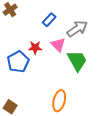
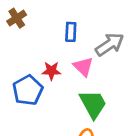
blue rectangle: (49, 20) -> (71, 32), turned -40
green trapezoid: (77, 61) -> (93, 104), moved

